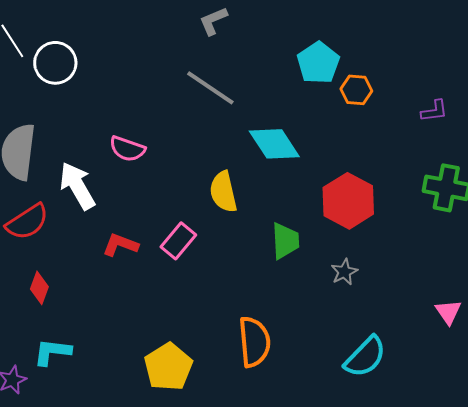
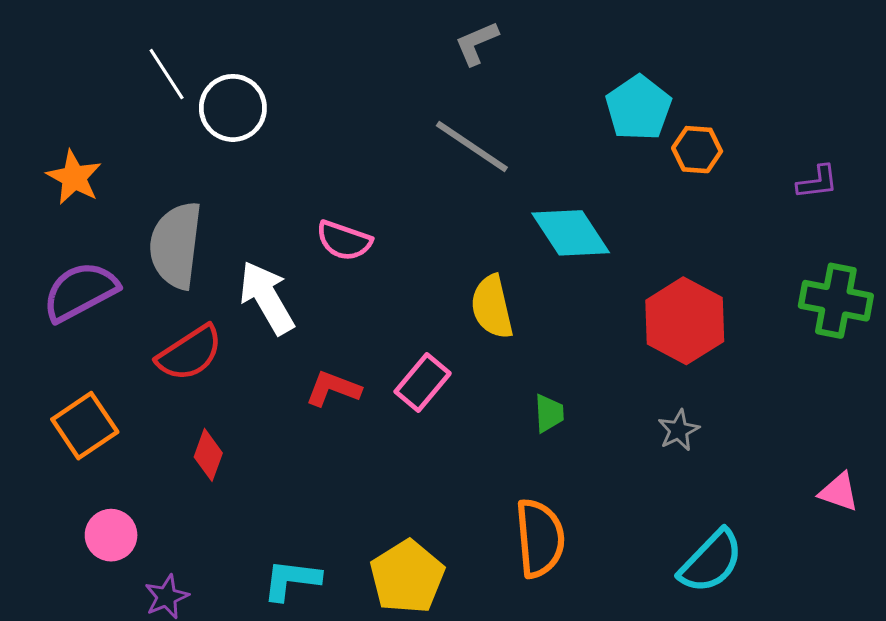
green trapezoid: (285, 241) -> (549, 413), moved, size x0.7
pink triangle: (448, 312) -> (839, 492), turned -36
cyan L-shape: (52, 352) -> (291, 580), moved

